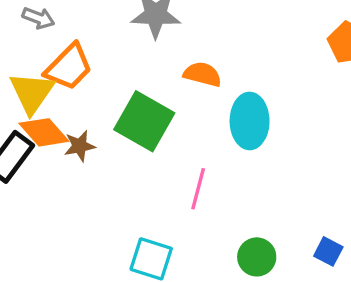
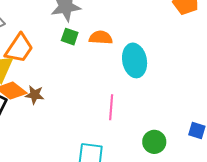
green square: (144, 121) -> (70, 37), moved, size x0.5
brown star: (80, 146) -> (35, 95), turned 30

